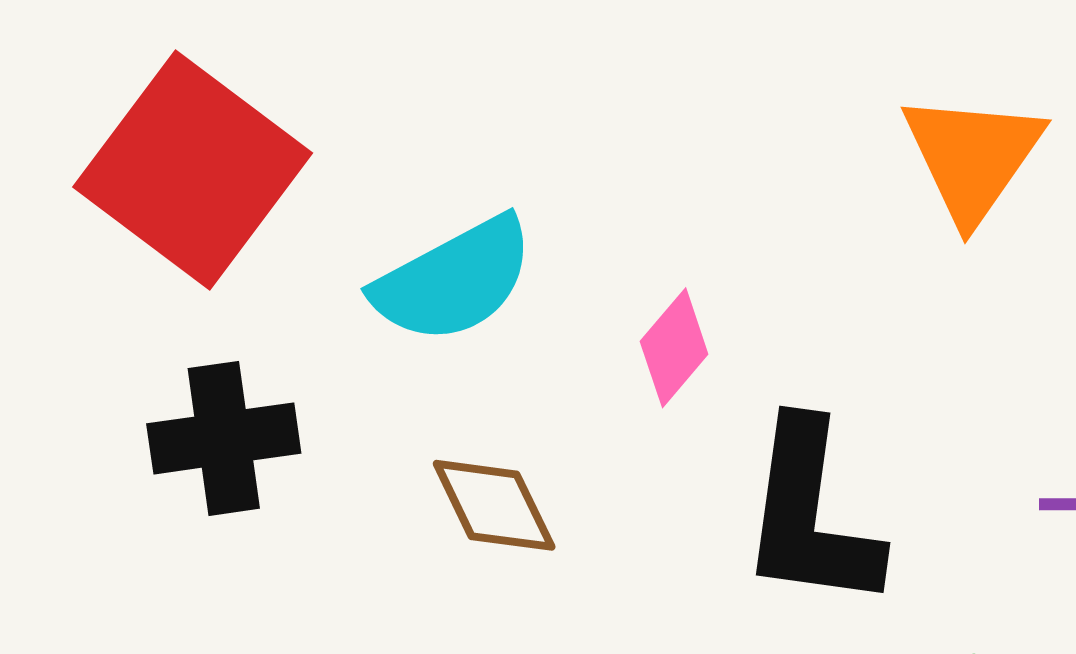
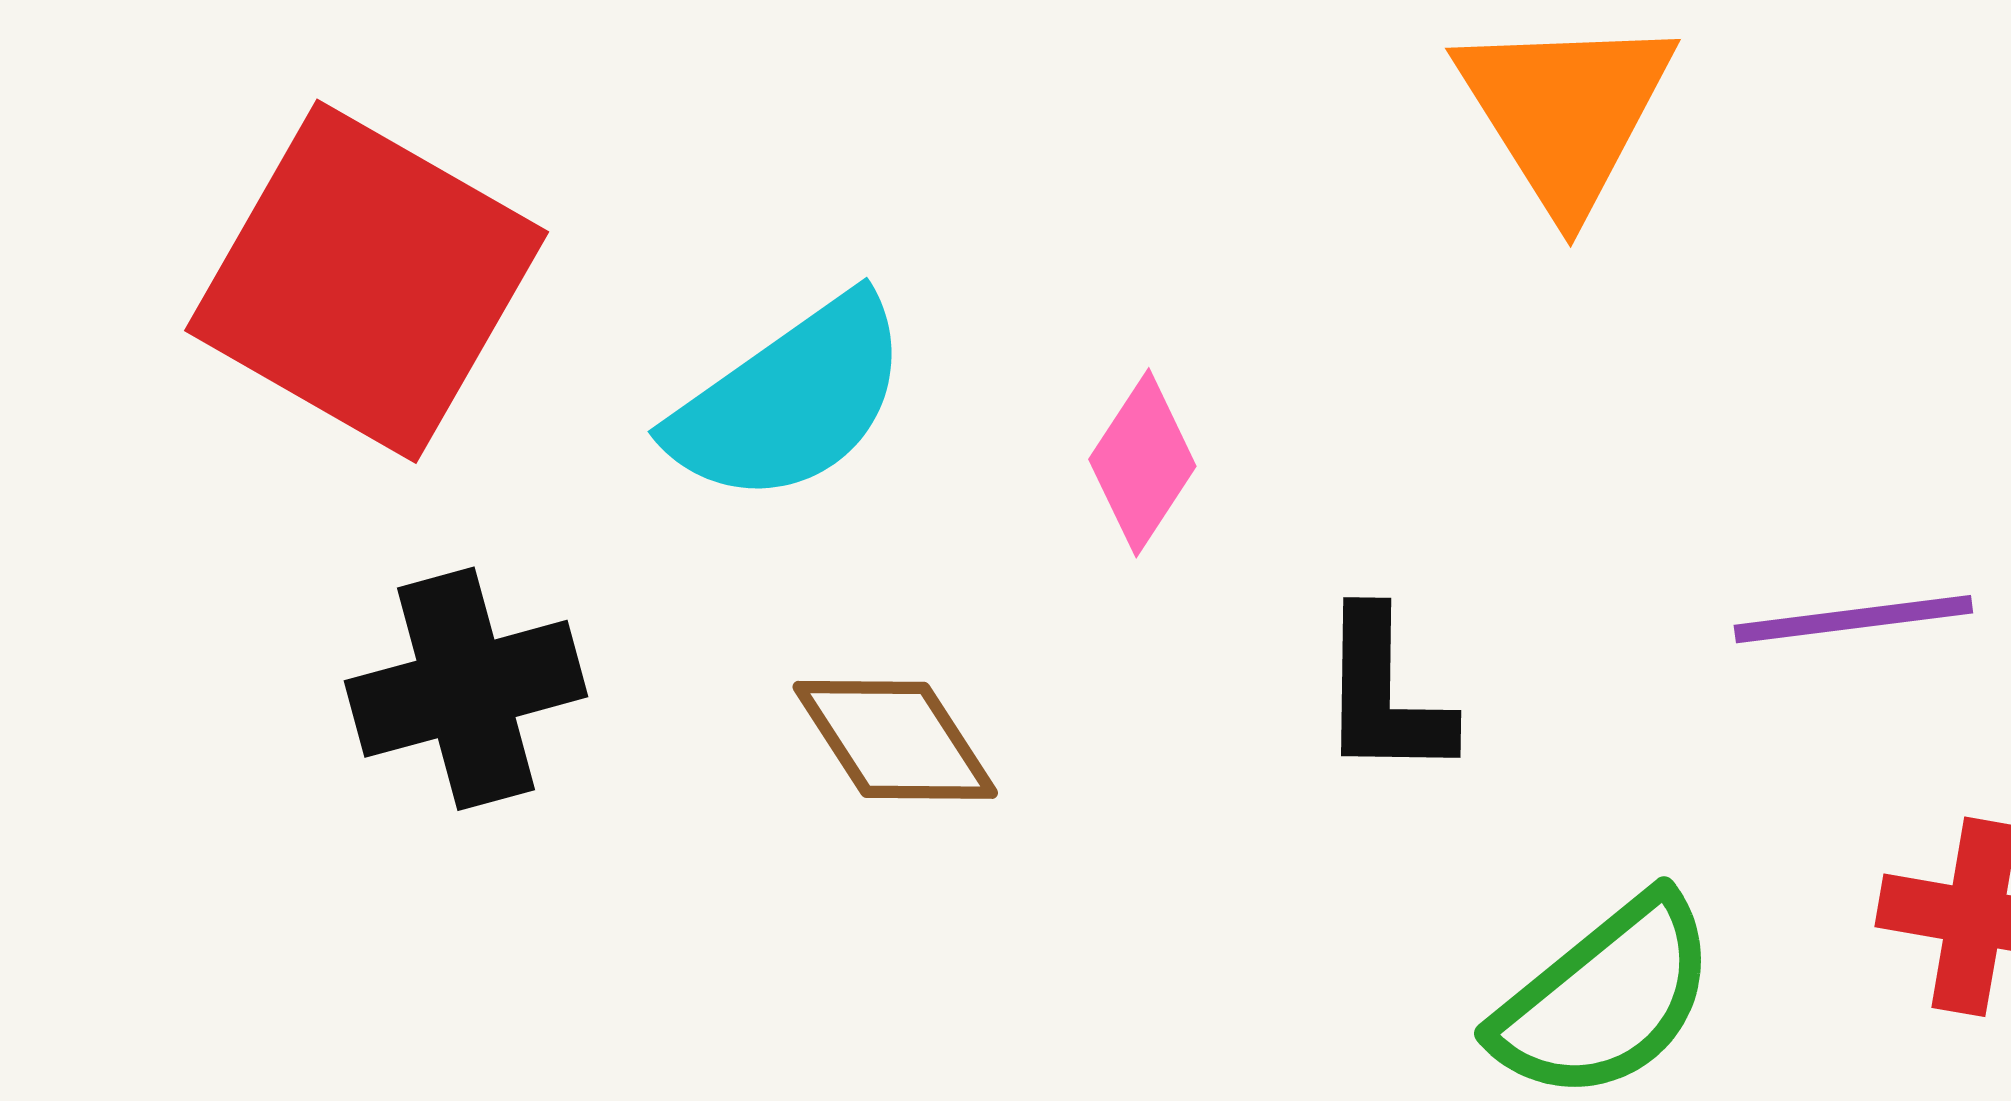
black L-shape: (810, 515) -> (1384, 695), size x0.6

